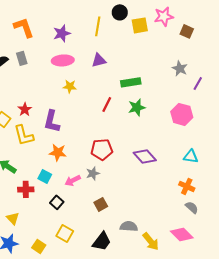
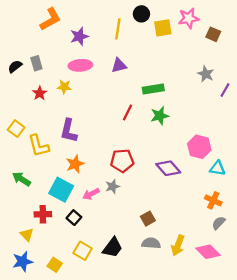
orange L-shape: (24, 27) -> (50, 19), moved, turned 80
yellow star: (70, 86) -> (64, 87), moved
red star: (25, 109) -> (40, 93), moved
pink hexagon: (182, 114) -> (199, 147), moved
orange star: (58, 152) -> (75, 164), turned -30
cyan square: (45, 176) -> (61, 190), size x1.6
red cross: (26, 189) -> (43, 214), moved
brown square: (101, 204) -> (148, 219), moved
gray semicircle: (192, 207) -> (219, 223), turned -88
black trapezoid: (102, 241) -> (113, 248), moved
yellow arrow: (151, 241) -> (178, 245), moved, turned 60

